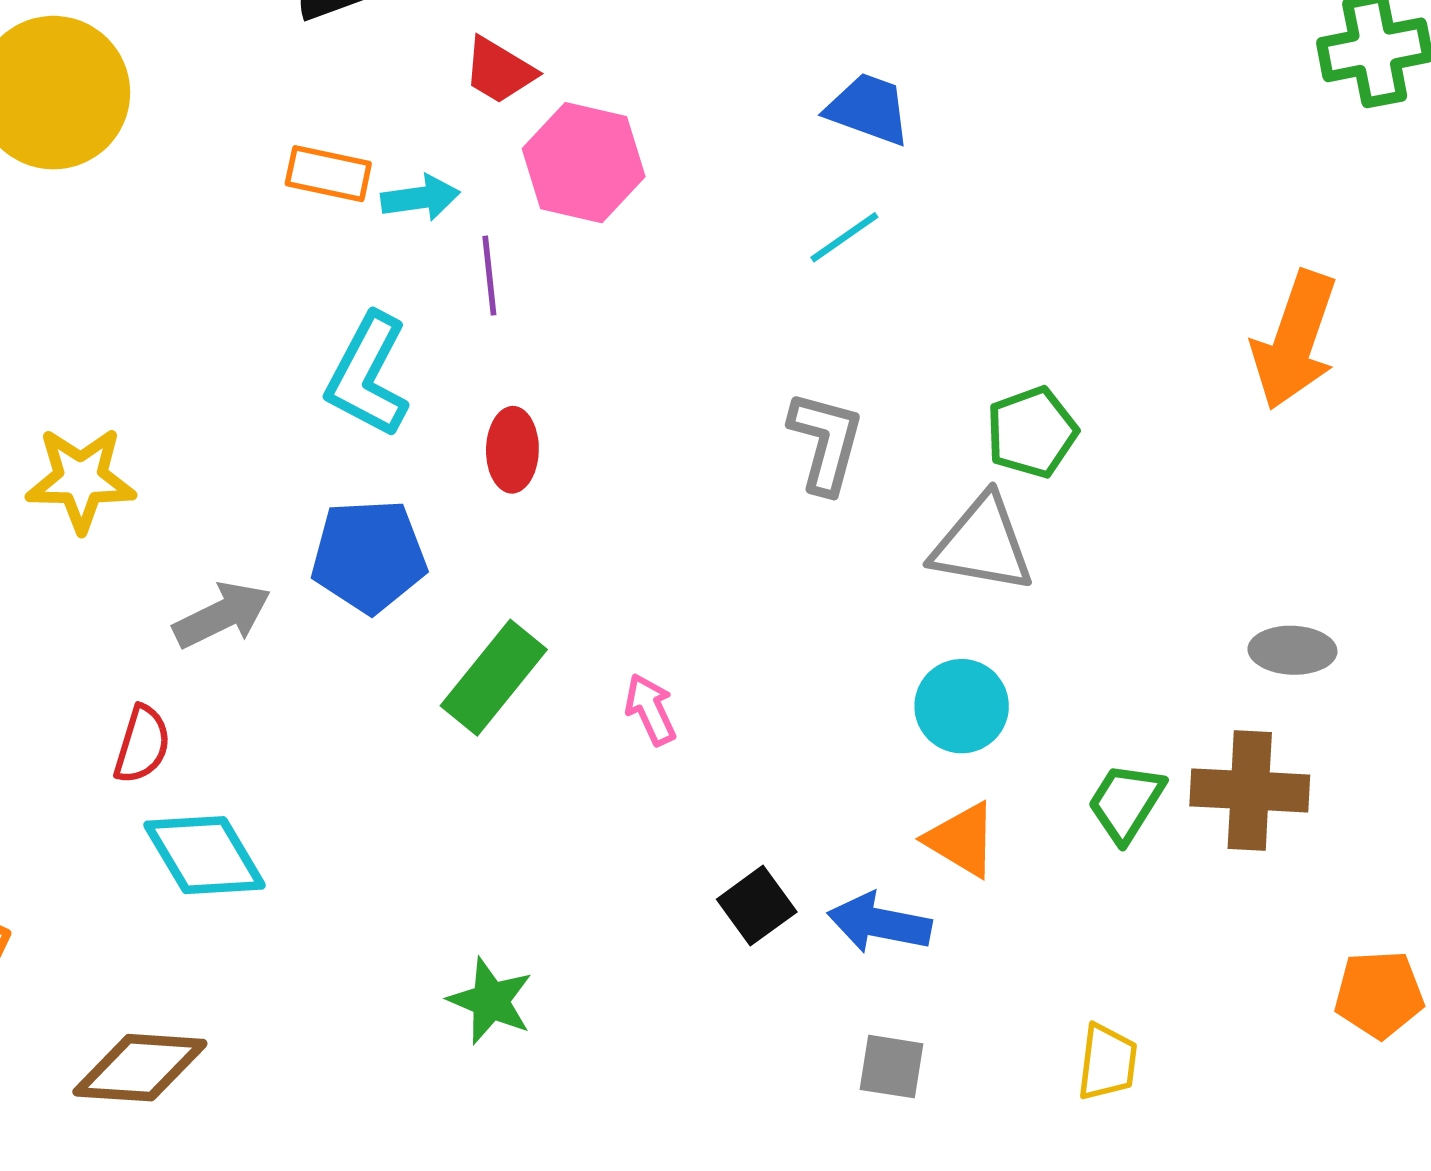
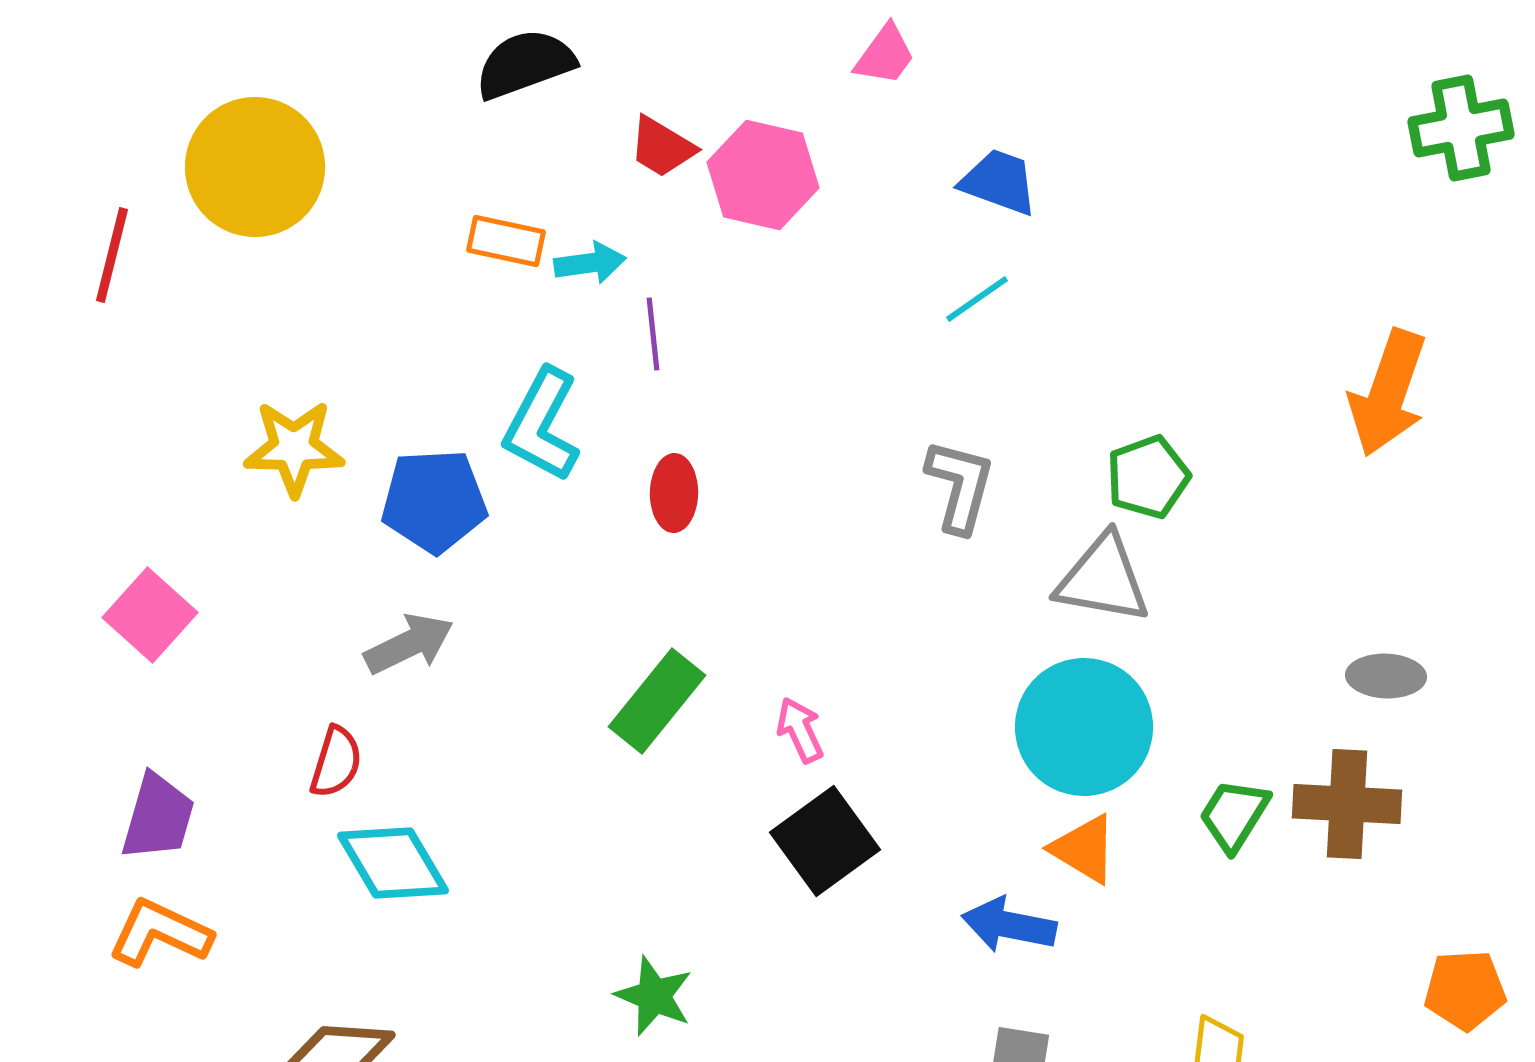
pink hexagon: (584, 163) -> (763, 175), moved
yellow star: (81, 479) -> (294, 448), moved
blue pentagon: (369, 556) -> (434, 501), moved
cyan circle: (962, 706) -> (1084, 727), size x1.6
black square: (757, 906) -> (825, 841), moved, size x1.5

